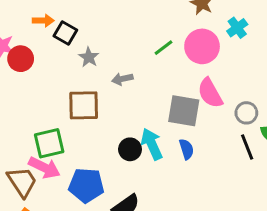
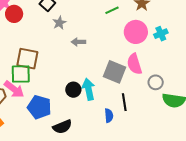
cyan cross: (237, 28) -> (161, 34), moved
green line: (164, 48) -> (112, 10), moved
brown square: (84, 105) -> (27, 59), moved
black line: (247, 147) -> (124, 102), moved
blue semicircle: (186, 149) -> (109, 116), moved

